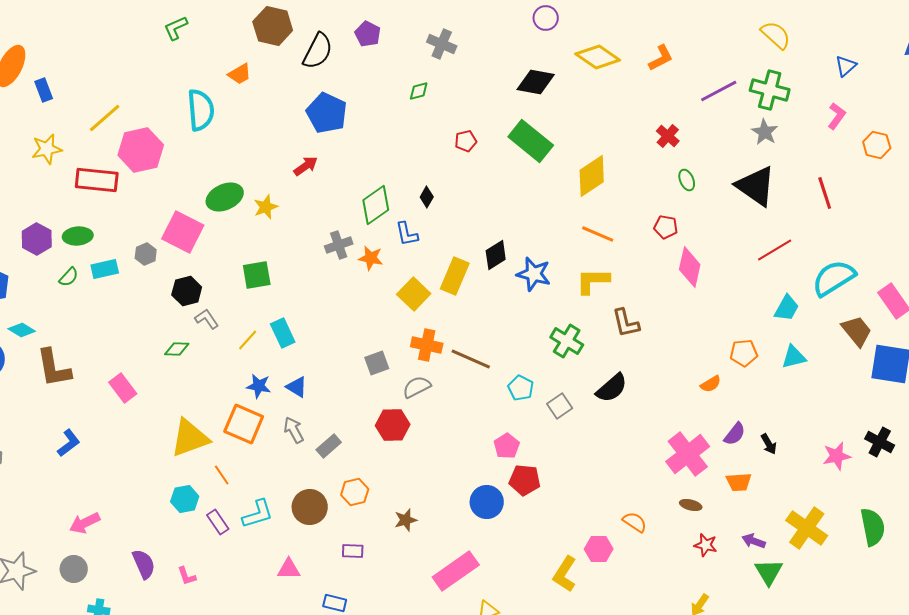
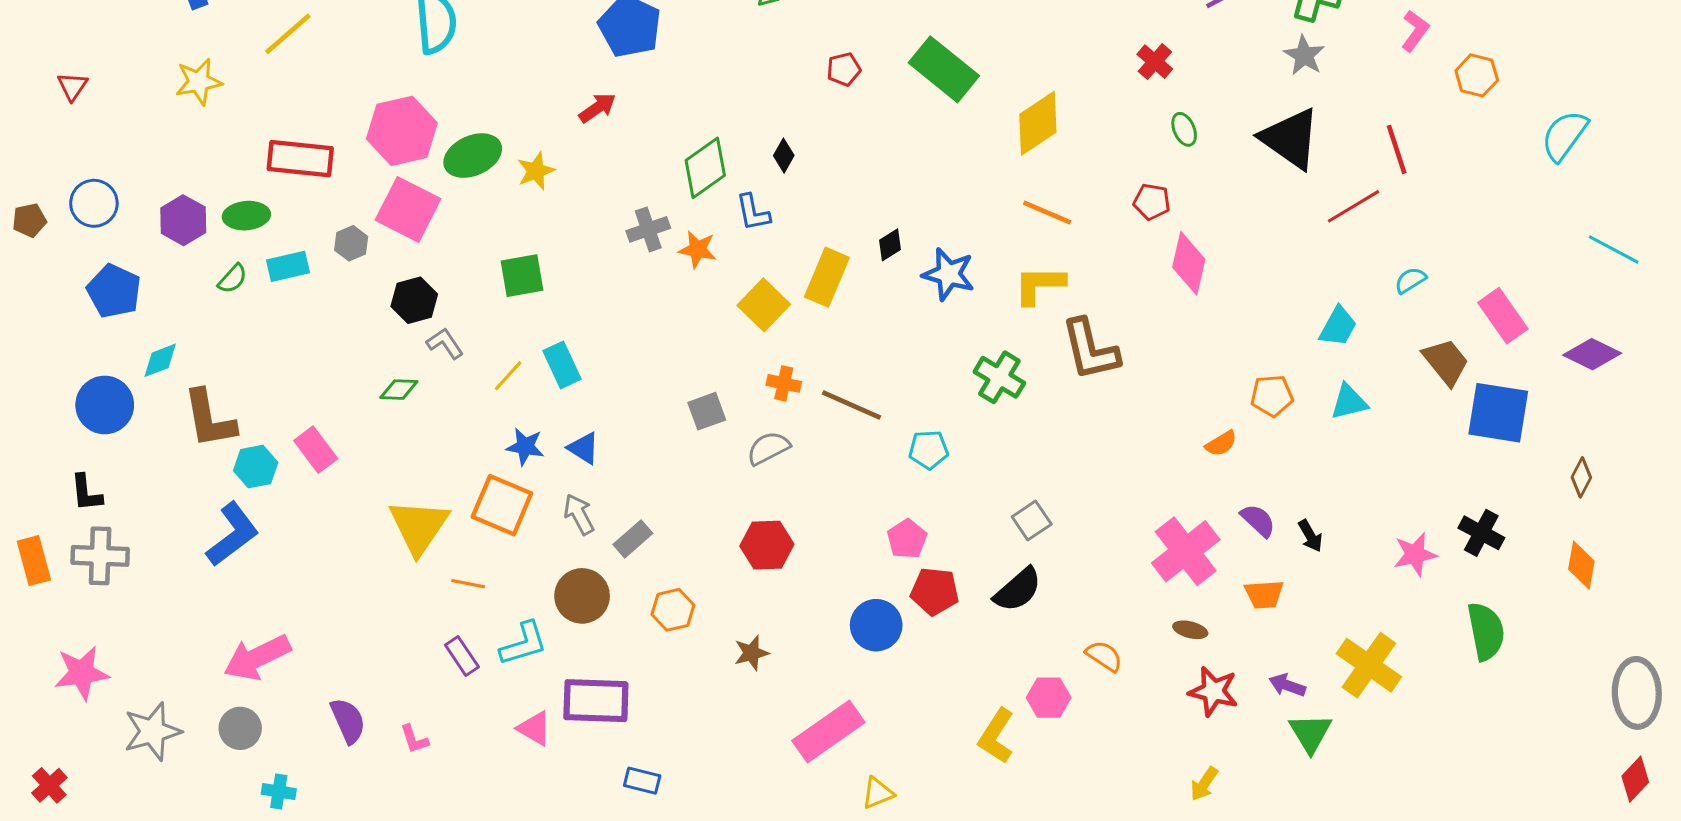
pink hexagon: (141, 150) -> (402, 131), moved
red rectangle: (97, 180) -> (300, 159), moved
red line: (775, 250) -> (1353, 206), moved
black diamond: (496, 255) -> (890, 245), size x0.7
cyan semicircle: (834, 278) -> (1410, 280), size x0.5
brown L-shape: (626, 323) -> (1090, 350), size x1.4
cyan diamond: (22, 330) -> (160, 360), turned -52
orange cross: (427, 345) -> (784, 383), size x0.7
cyan pentagon: (521, 388) -> (928, 450), turned -30
black semicircle: (612, 388) -> (1018, 590), moved
gray square: (560, 406) -> (1032, 520), moved
red hexagon: (393, 425) -> (767, 545), moved
purple semicircle: (735, 434) -> (1258, 520), turned -85
yellow triangle: (190, 438) -> (419, 527), turned -36
blue L-shape: (69, 443) -> (233, 534), size x1.5
orange line: (222, 475) -> (468, 584), turned -45
cyan hexagon: (185, 499) -> (256, 467), moved
brown circle: (310, 507) -> (582, 596), moved
pink arrow: (85, 523) -> (257, 658), size x1.4
green semicircle: (873, 527) -> (1486, 631), moved
red star: (706, 545) -> (1213, 691), size x1.4
purple rectangle: (353, 551) -> (596, 701), moved, size x2.0
pink triangle: (289, 569) -> (534, 728), moved, turned 30

